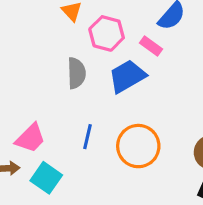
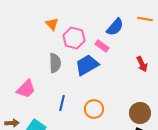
pink trapezoid: (30, 138) -> (26, 89), moved
orange circle: (138, 146) -> (94, 109), size x0.7

